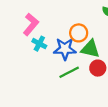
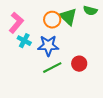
orange circle: (79, 33) -> (52, 20), moved
green triangle: (90, 49) -> (68, 17), moved, turned 30

